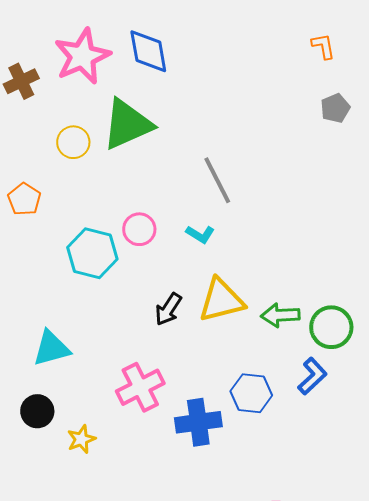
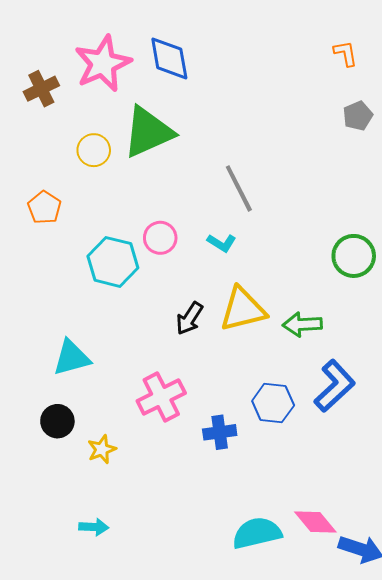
green circle: (331, 327) -> (354, 256), moved
blue L-shape: (312, 376) -> (335, 386), size x1.4
blue cross: (198, 422) -> (220, 432), size x0.7

